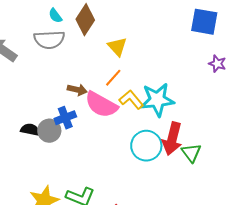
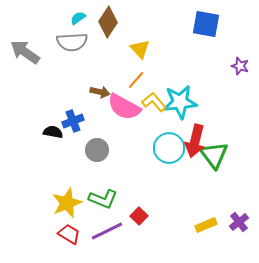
cyan semicircle: (55, 16) -> (78, 18), turned 91
blue square: (204, 22) -> (206, 24), moved
blue cross: (65, 118) -> (73, 121), moved
gray circle: (49, 131) -> (97, 150), moved
green triangle: (191, 153) -> (214, 155), size x1.4

